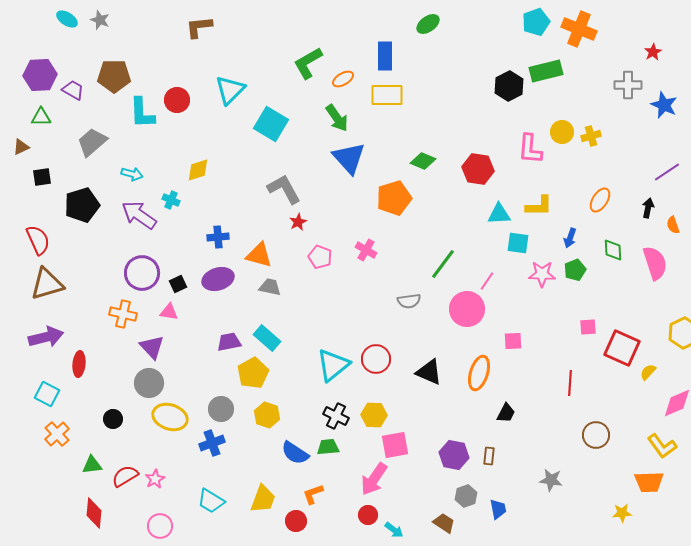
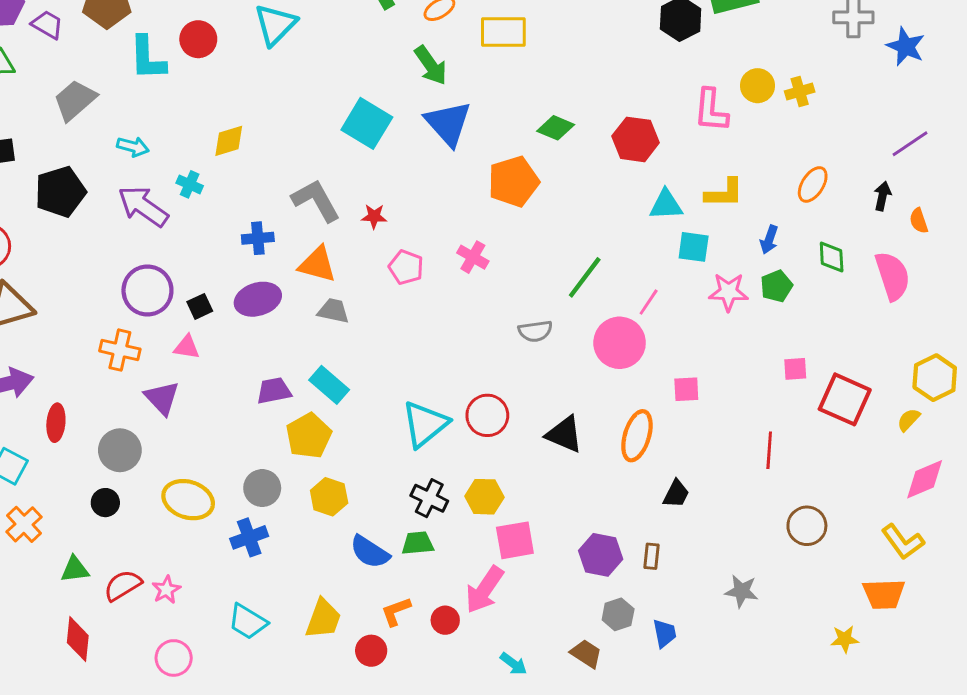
cyan square: (271, 124) -> (367, 123), moved
gray L-shape: (284, 189) -> (316, 200), moved
red star: (298, 222) -> (374, 216), turned 30
yellow semicircle: (648, 372) -> (909, 420), moved
gray circle: (149, 383) -> (120, 450), moved
red circle: (368, 515) -> (445, 620), moved

